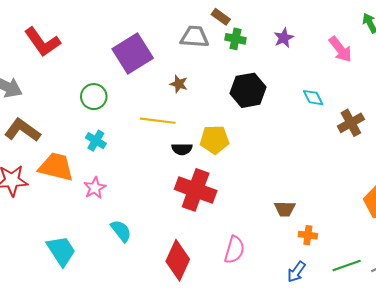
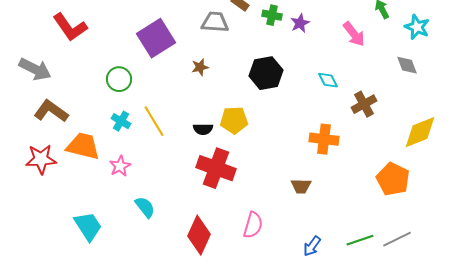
green cross: (235, 39) -> (272, 15), moved
brown star: (179, 84) -> (200, 67), turned -30
yellow line: (158, 121) -> (154, 121), moved, turned 52
orange cross: (308, 235) -> (324, 139), moved, size x1.6

